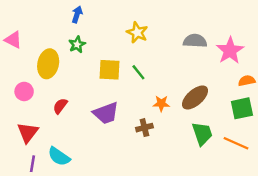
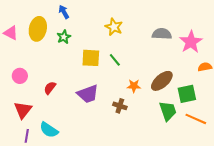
blue arrow: (77, 14) -> (64, 12), turned -48
yellow ellipse: (48, 64) -> (38, 29), moved
green square: (242, 108) -> (187, 94), moved
brown cross: (144, 128) -> (120, 106), turned 32

